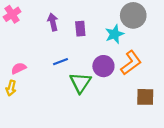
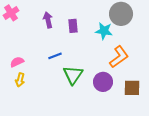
cyan star: (114, 34) -> (104, 31), turned 30
purple circle: (103, 66) -> (103, 82), moved
yellow arrow: (11, 88) -> (20, 80), moved

